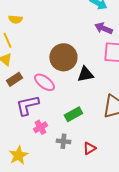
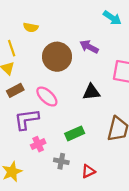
yellow semicircle: (15, 19) -> (31, 27), moved
purple arrow: (103, 28) -> (89, 47), moved
brown circle: (63, 57) -> (57, 57), moved

